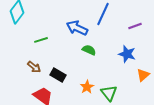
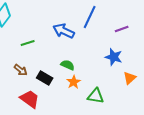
green semicircle: (89, 50) -> (68, 65), moved
orange star: (87, 87) -> (74, 82), moved
green triangle: (109, 93) -> (96, 96), turned -42

